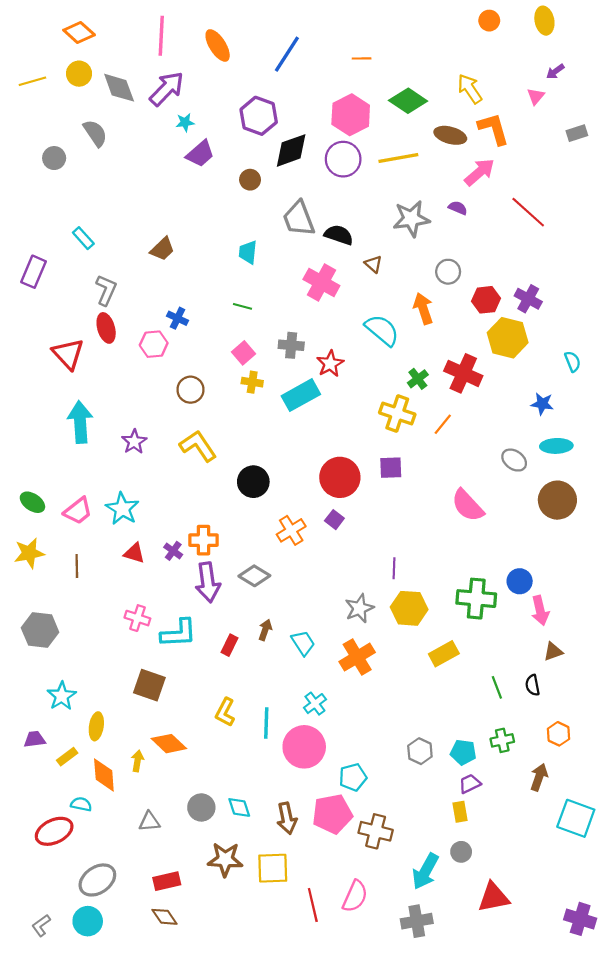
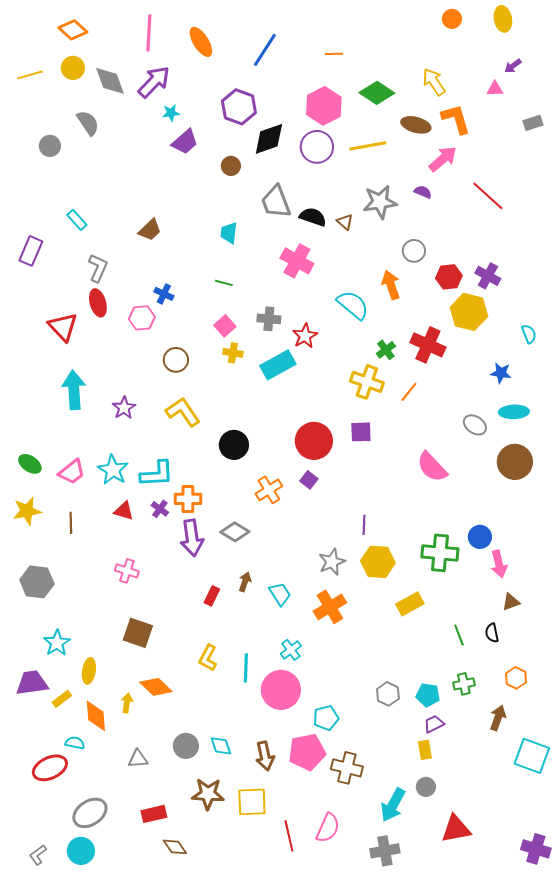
pink triangle: (536, 96) -> (495, 89), turned 48
brown triangle: (373, 264) -> (345, 222), moved
cyan L-shape: (179, 633) -> (157, 474), moved
purple trapezoid: (35, 739) -> (32, 683), size x1.6
brown diamond: (165, 917) -> (175, 847), moved

